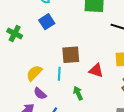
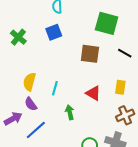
brown square: (71, 55) -> (90, 54), moved
yellow semicircle: (34, 73) -> (29, 82), turned -42

